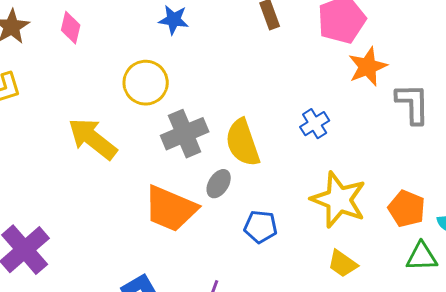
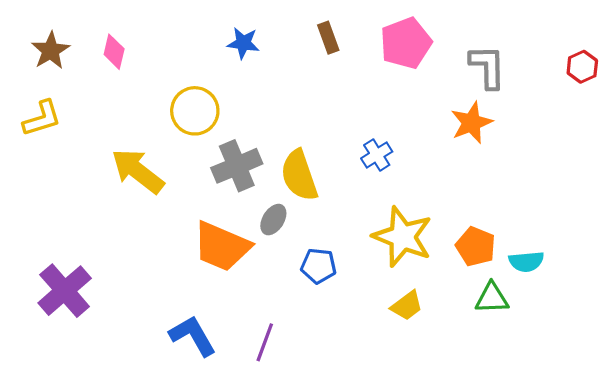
blue star: (174, 20) -> (243, 43), moved
orange star: (368, 67) -> (471, 123), moved
gray L-shape: (413, 104) -> (488, 67), moved
yellow trapezoid: (343, 264) -> (407, 306), turned -72

